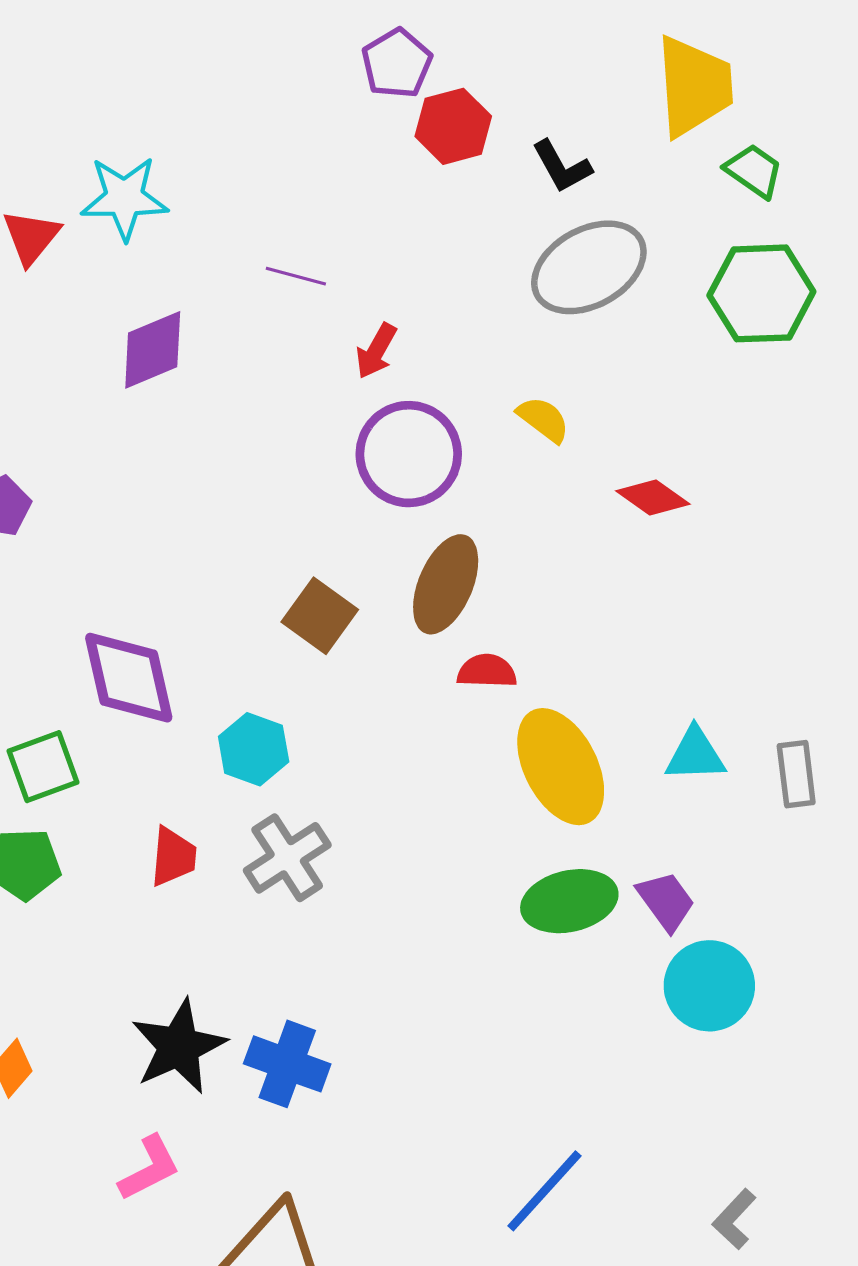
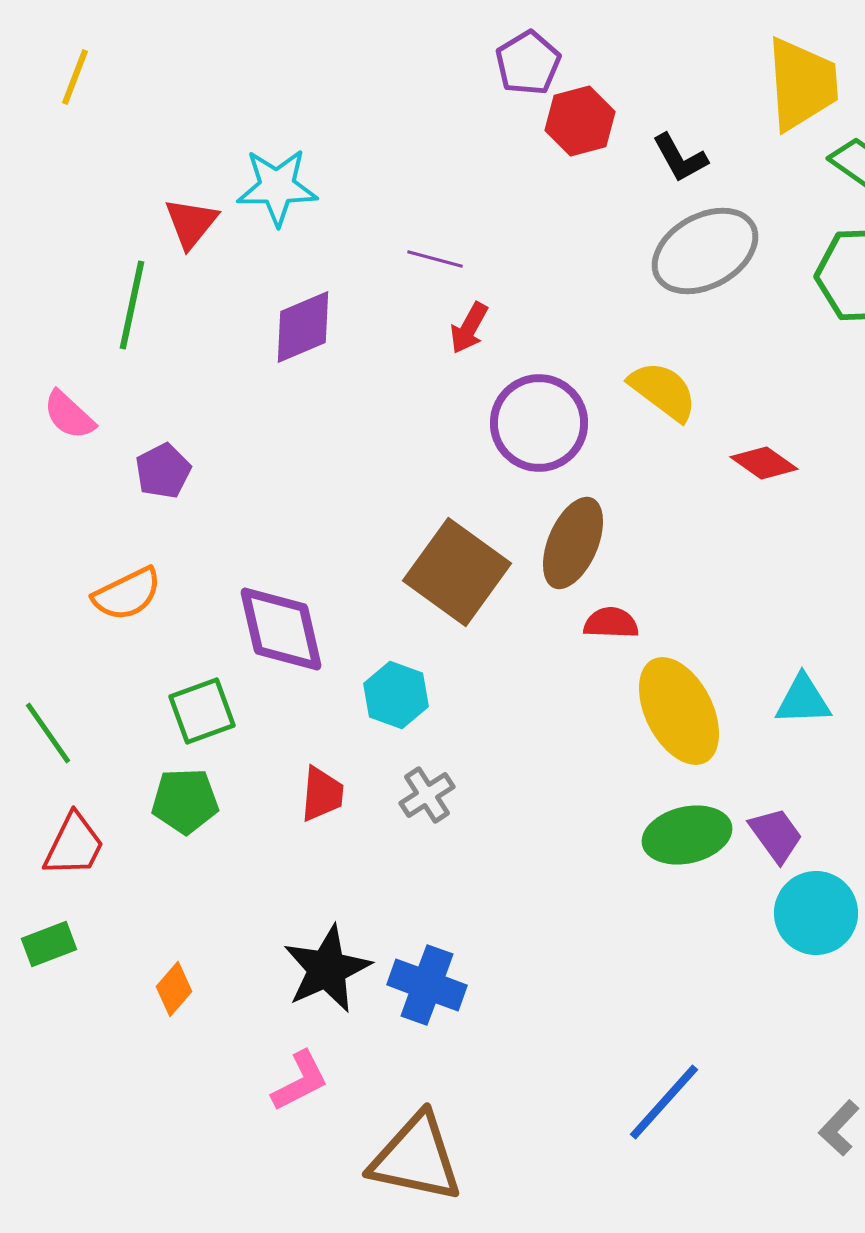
red arrow: (376, 351) -> (469, 328), moved
yellow semicircle: (543, 419) -> (663, 391), size x1.4
brown square: (320, 616) -> (457, 572), size x1.5
gray cross: (287, 858) -> (427, 795), size x0.7

